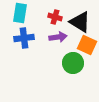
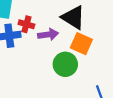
red cross: (55, 17) -> (26, 24), moved

